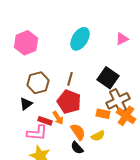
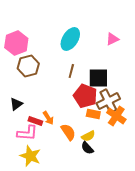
black square: (108, 78) -> (98, 78), turned -35
brown line: (70, 79) -> (71, 71), moved
brown hexagon: (38, 83) -> (28, 66), moved
red pentagon: (69, 102) -> (85, 96), moved
black semicircle: (77, 148) -> (87, 148), moved

